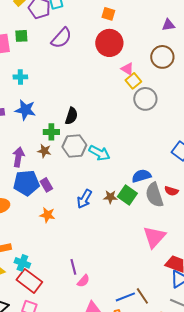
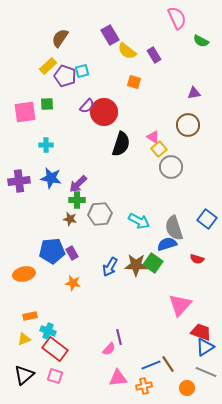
purple semicircle: (61, 38) -> (87, 106), size x0.7
red circle: (109, 43) -> (104, 112), moved
black semicircle: (71, 116) -> (121, 144), moved, size x1.4
cyan arrow: (99, 153) -> (139, 221), moved
purple arrow: (18, 157) -> (78, 184), moved, turned -144
gray semicircle: (154, 195) -> (174, 228), moved
brown star: (110, 197) -> (136, 265), size x1.6
purple line: (73, 267) -> (119, 337), moved

